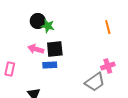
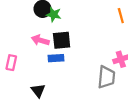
gray trapezoid: (95, 82) -> (106, 77), turned -50

